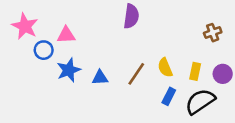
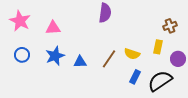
blue circle: (44, 50) -> (22, 55), moved
yellow semicircle: (165, 68) -> (132, 54), turned -49
yellow rectangle: (195, 71) -> (158, 47), moved

